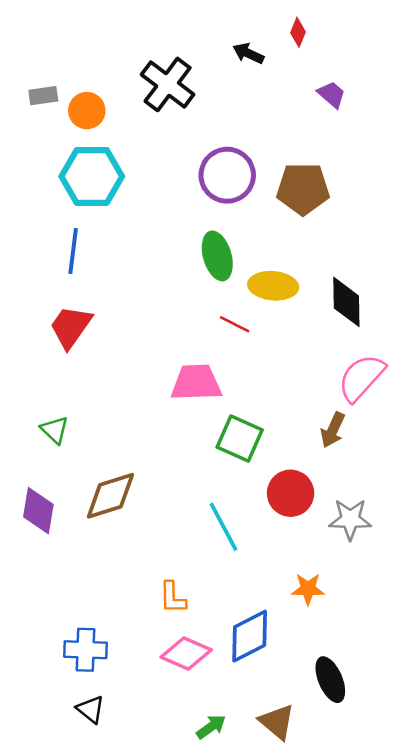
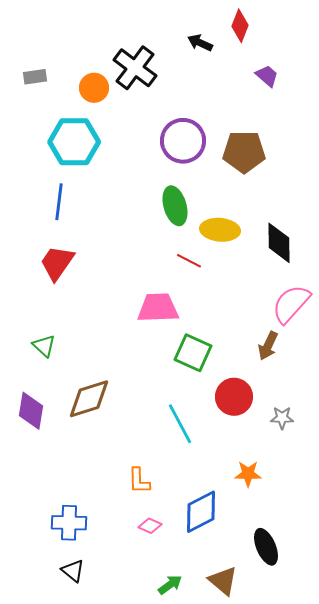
red diamond: (298, 32) -> (240, 26), size x1.4
orange circle: (87, 111) -> (94, 88), moved
gray star: (350, 519) -> (282, 418), size x0.7
pink diamond: (186, 653) -> (150, 526), size x0.6

